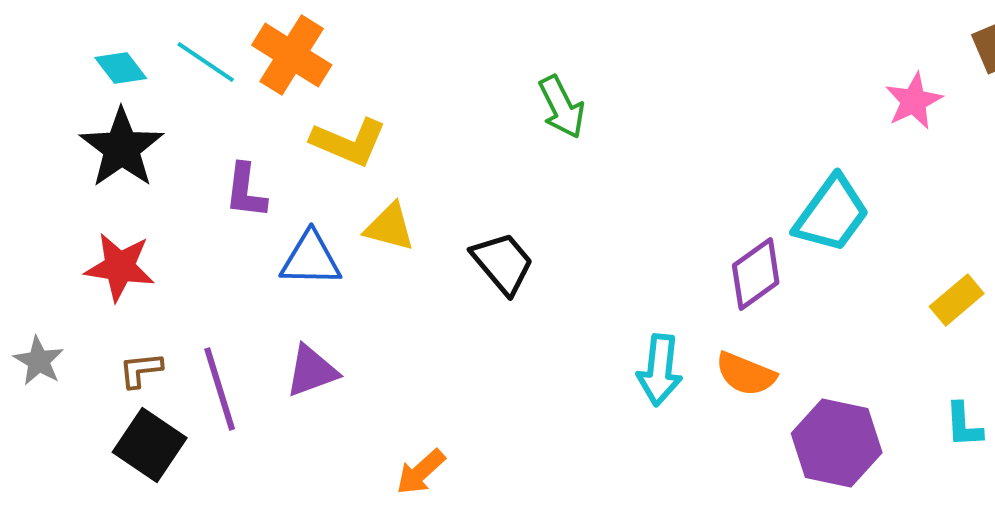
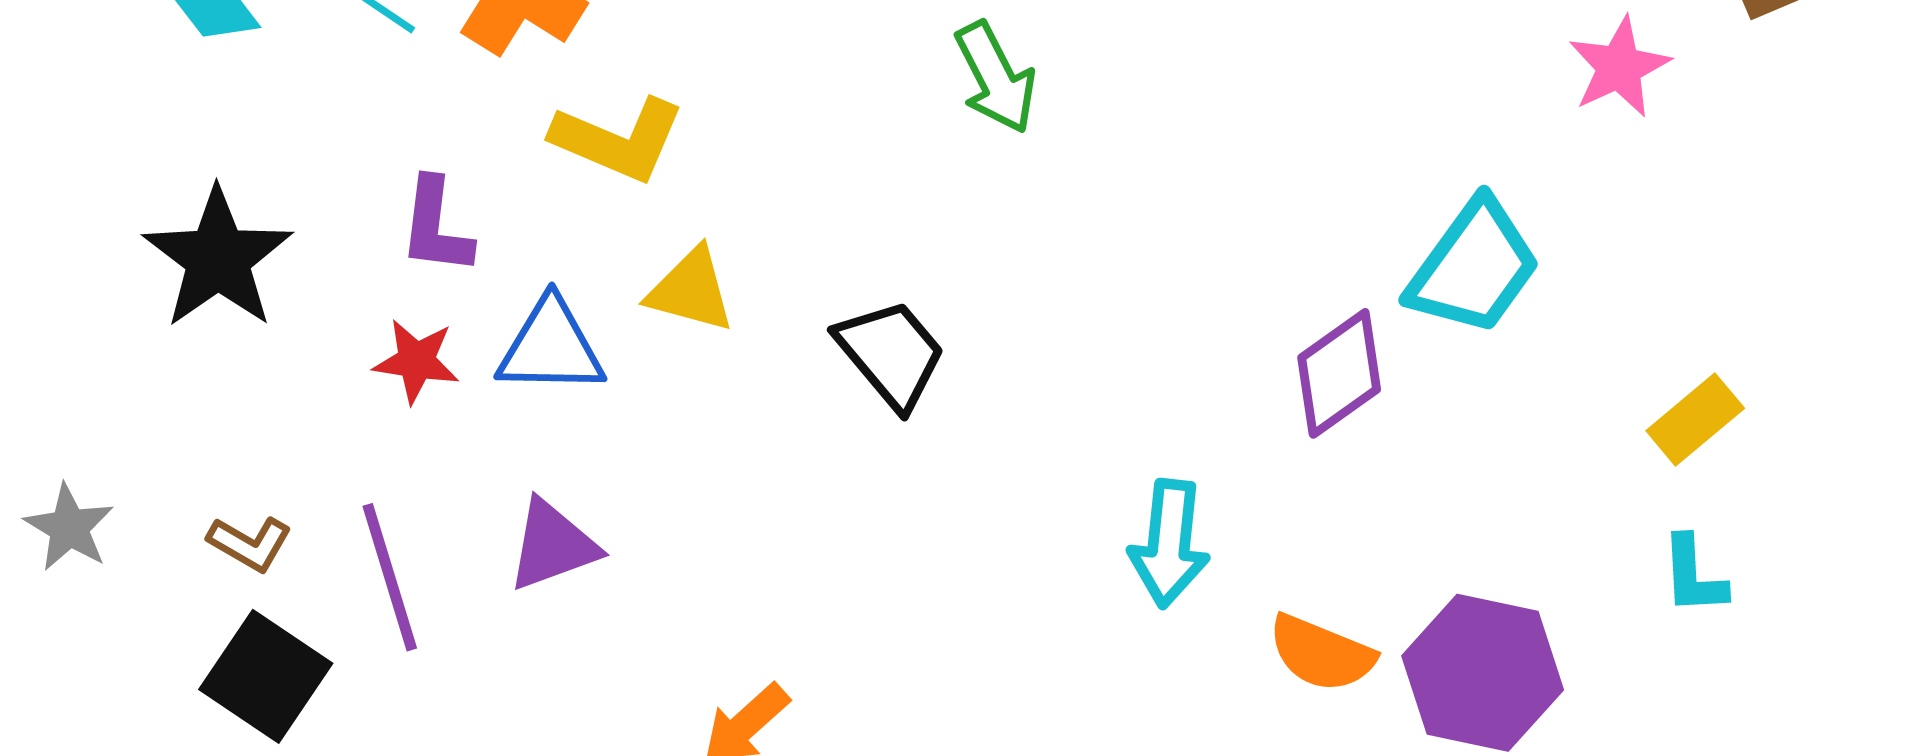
black star: (122, 148) -> (218, 258), moved
red star: (120, 267) -> (416, 361), moved, size x0.7
brown L-shape: (141, 370) -> (250, 544), turned -144
orange semicircle: (746, 374) -> (1321, 653), moved
cyan L-shape: (964, 425) -> (1693, 575), moved

